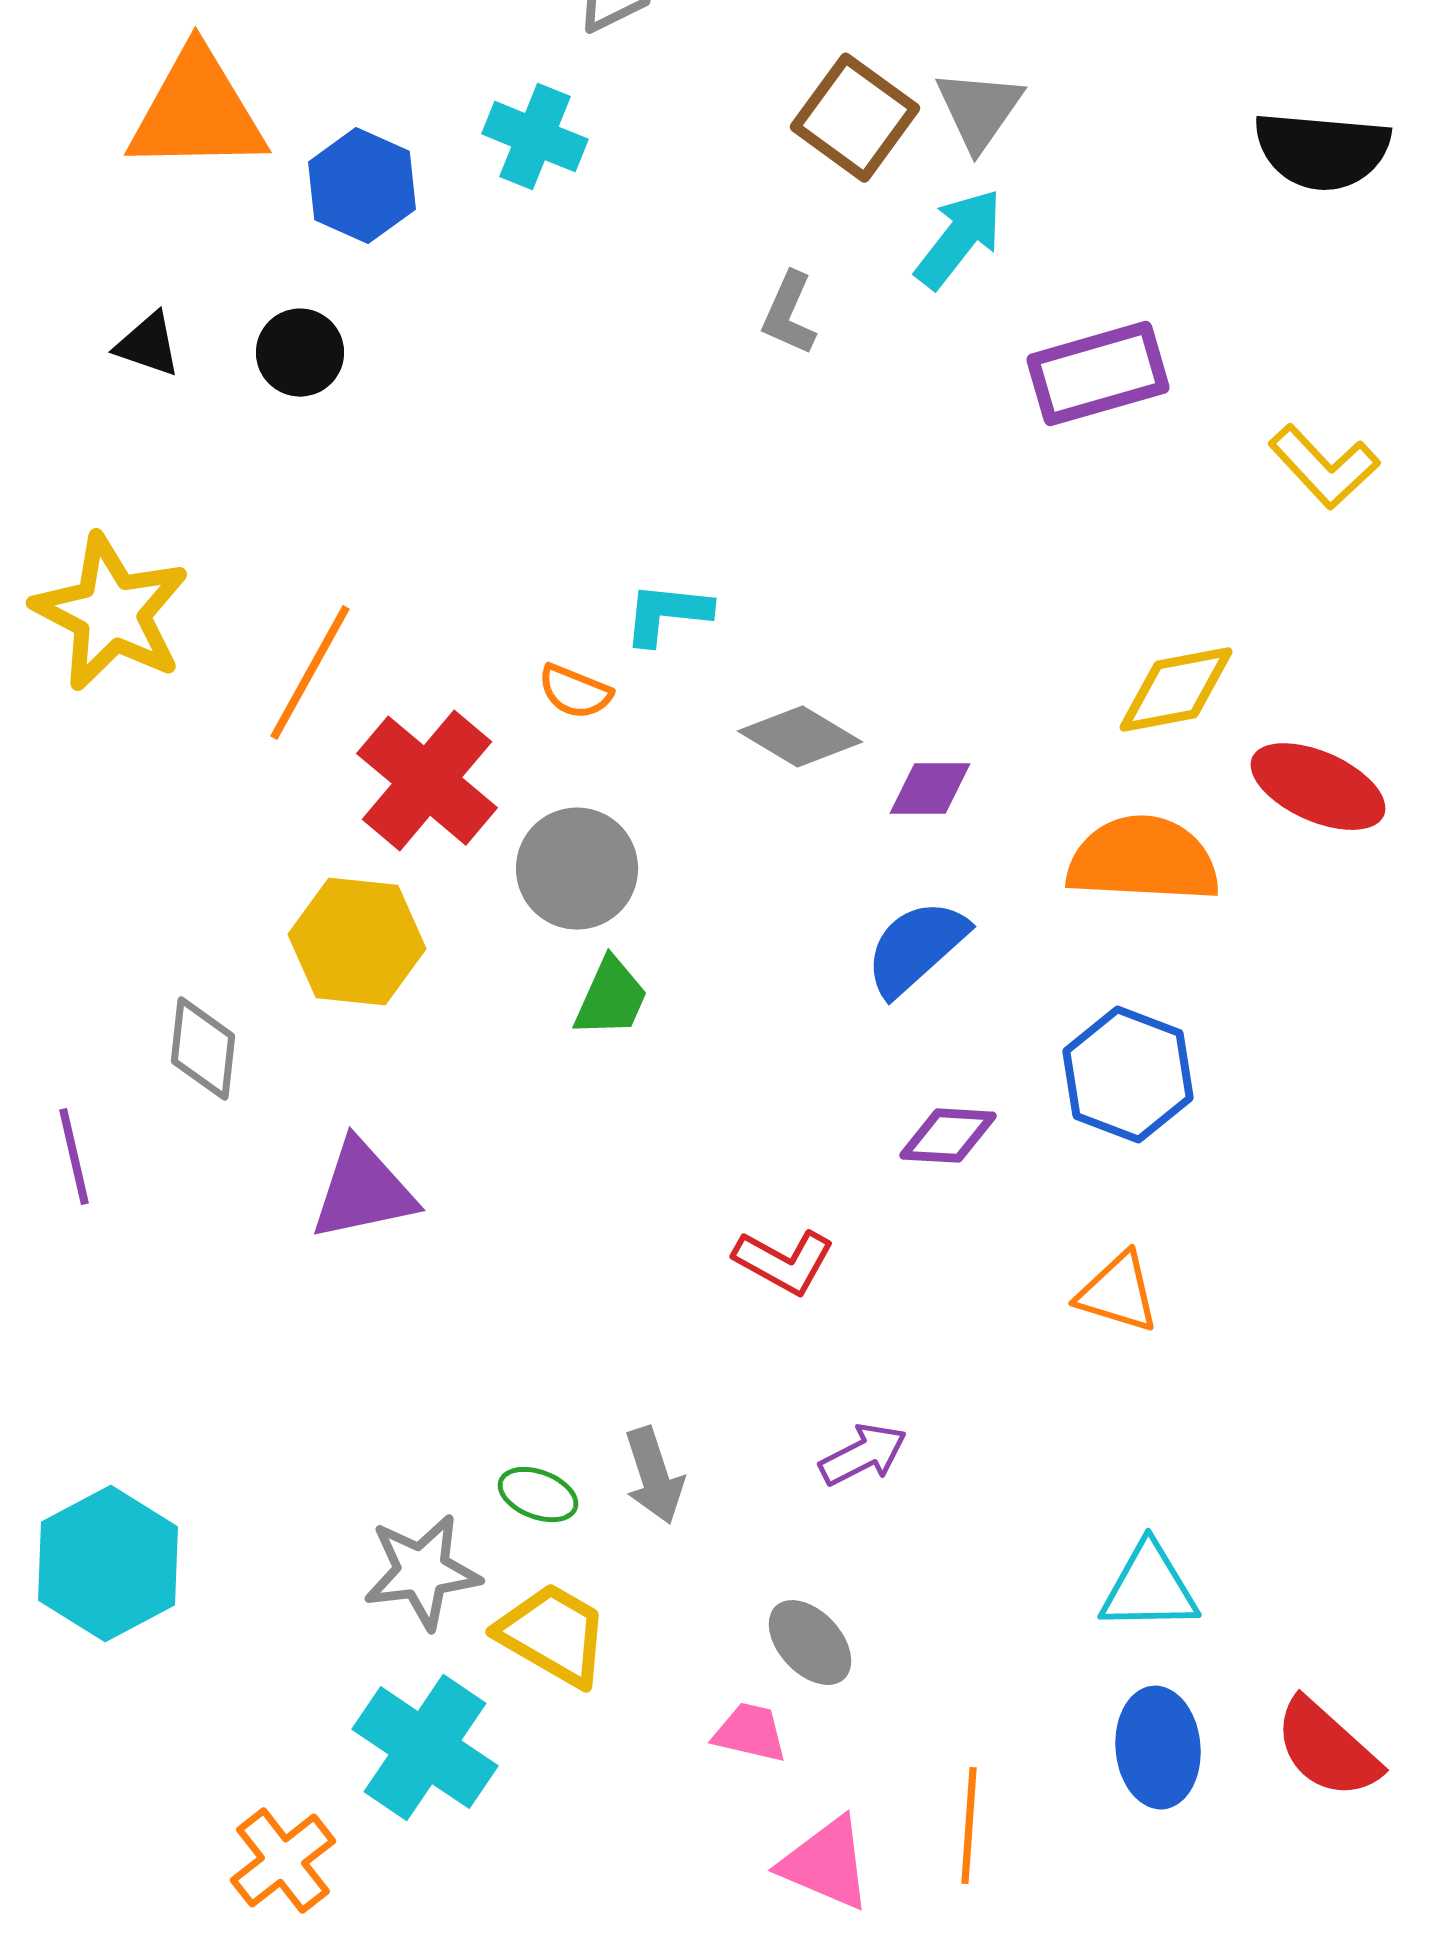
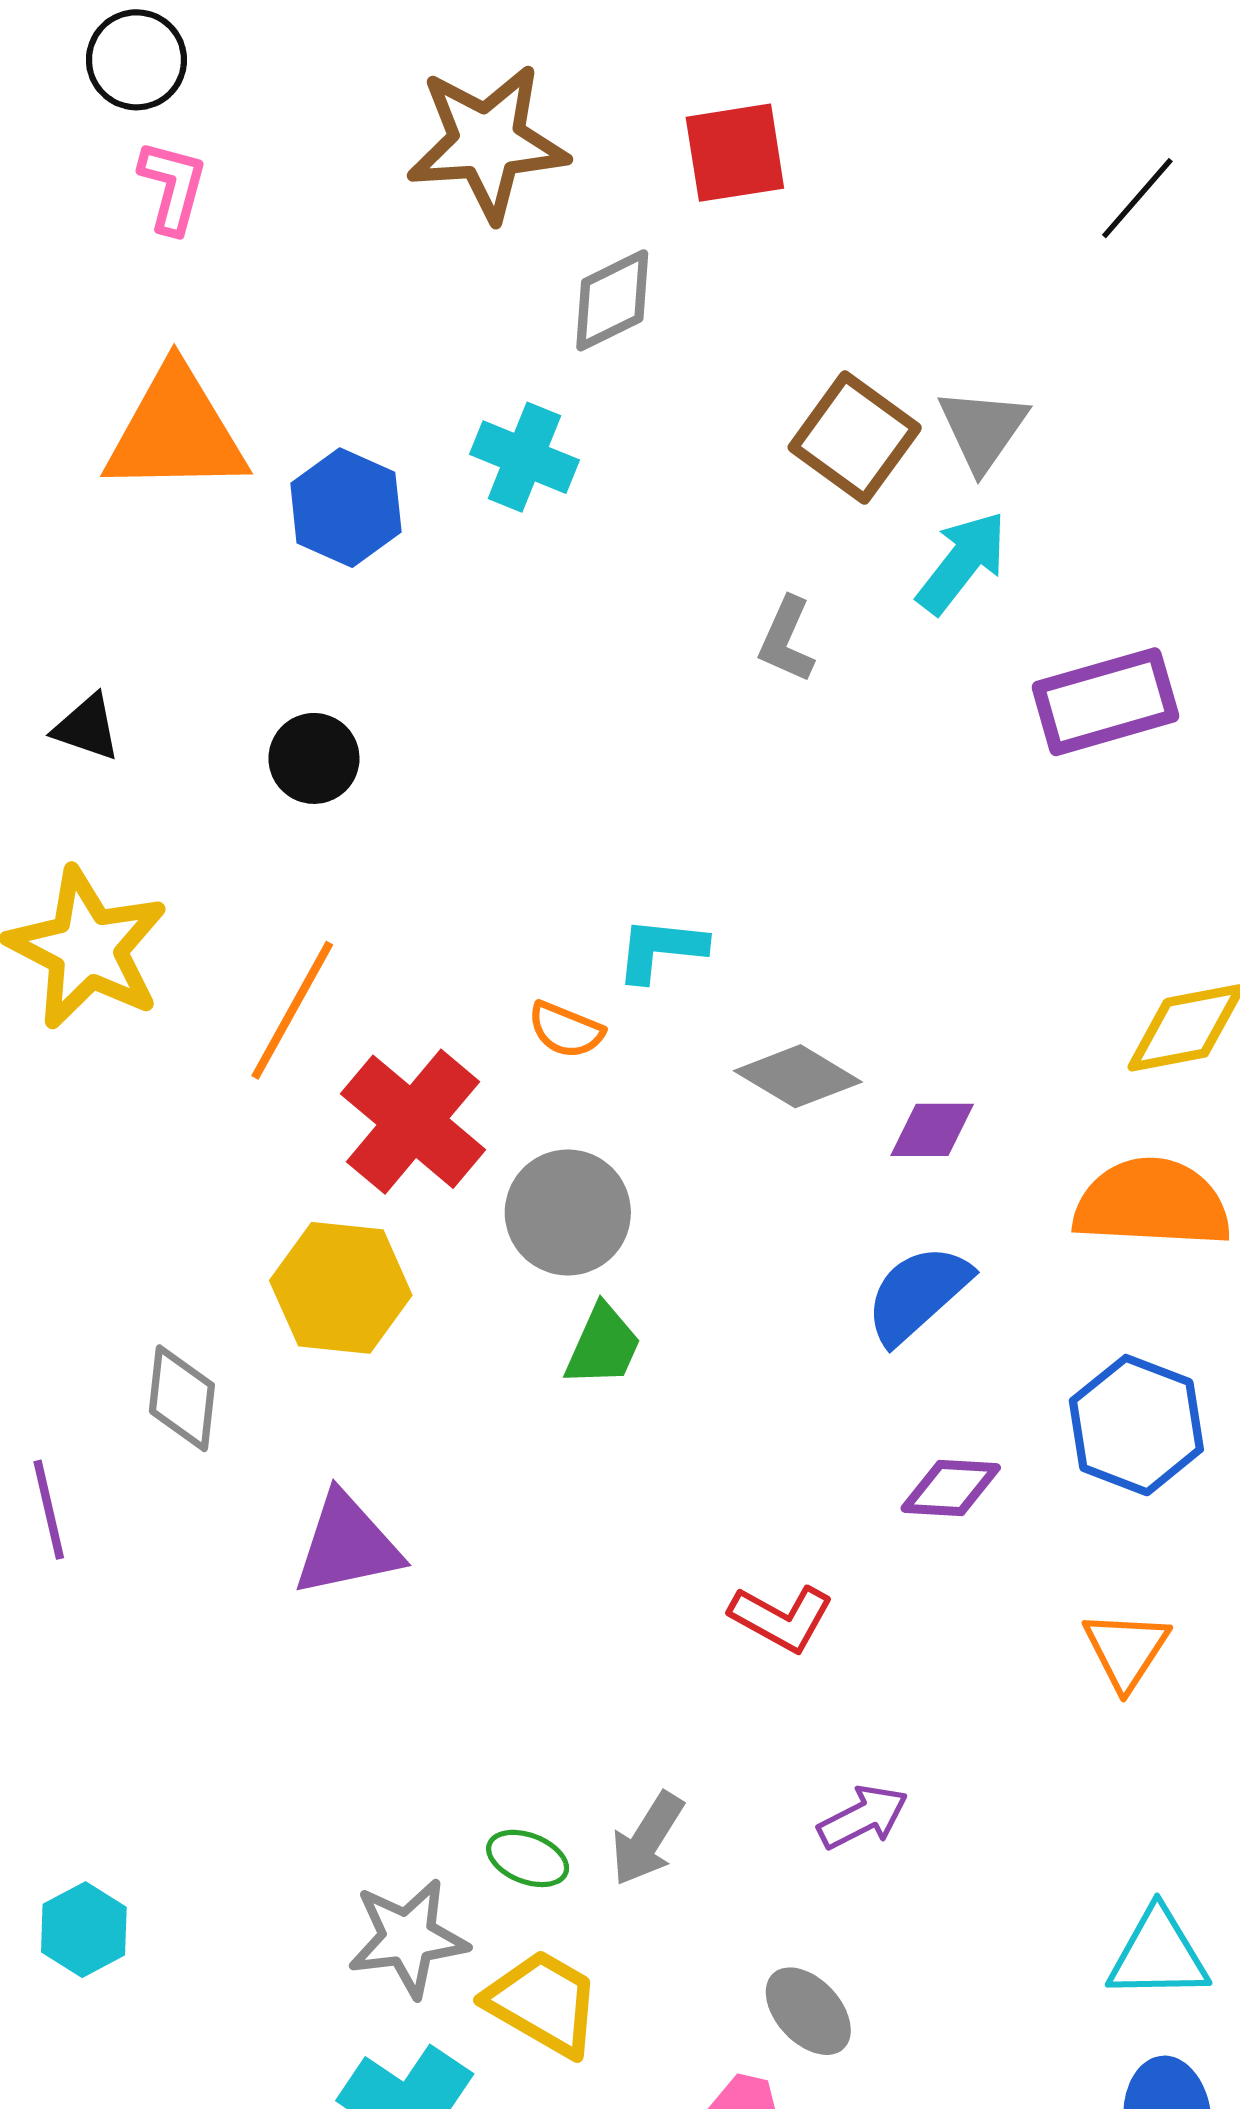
black triangle: (148, 345) -> (87, 727), moved
black circle: (300, 353) -> (314, 758), moved
orange triangle: (1118, 1293) -> (1126, 1650), turned 46
gray arrow: (654, 1476) -> (647, 1839), turned 50
cyan hexagon: (108, 1564) -> (84, 1930), size x0.6

